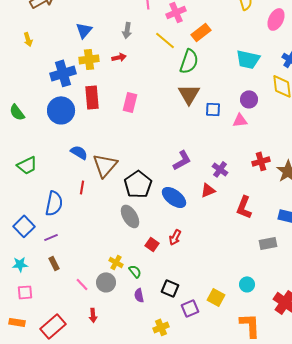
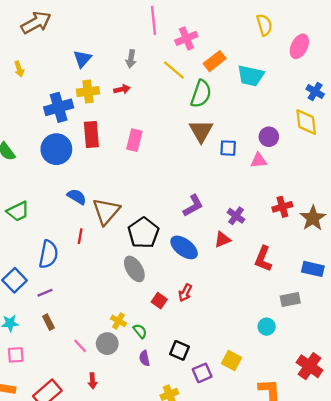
cyan trapezoid: (248, 59) -> (251, 76), moved
cyan circle: (247, 284) -> (267, 327), moved

